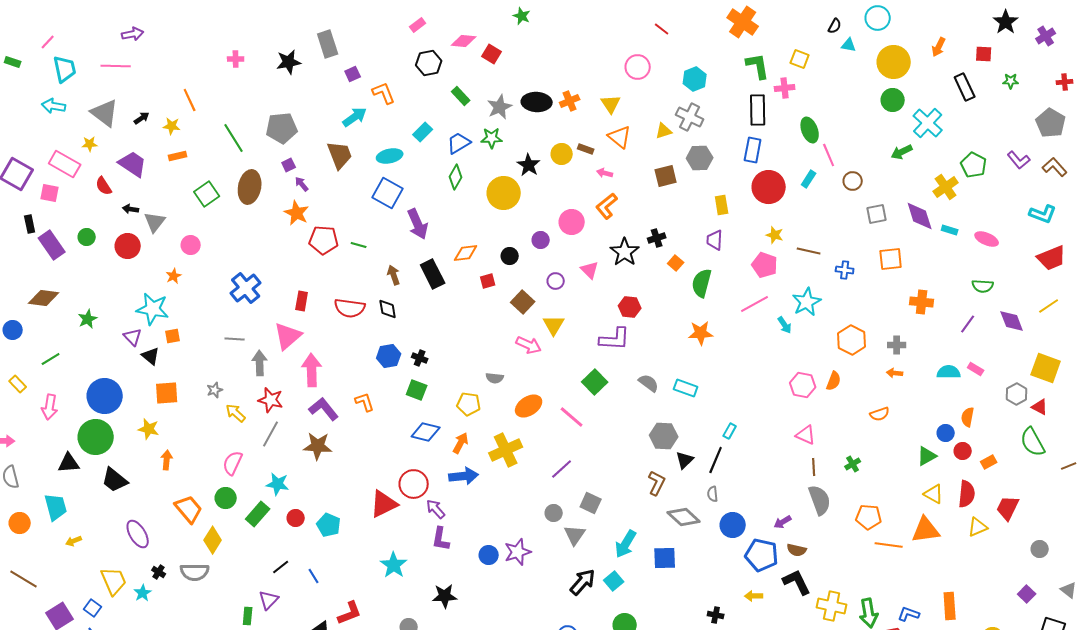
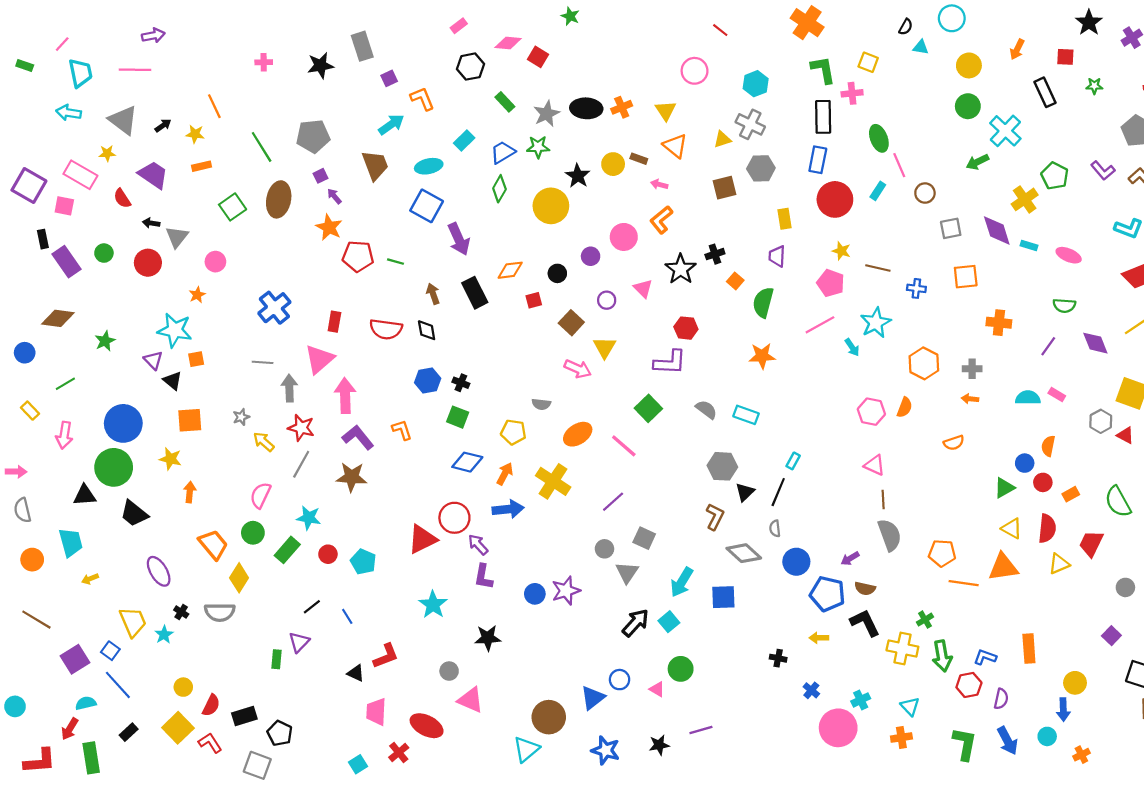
yellow circle: (894, 62) -> (969, 65), size x0.7
green semicircle: (1033, 442) -> (1118, 502), moved
yellow cross: (506, 450) -> (553, 481), turned -32
green cross: (853, 464) -> (925, 620), moved

